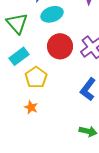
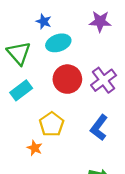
yellow pentagon: (36, 77) -> (52, 124), moved

